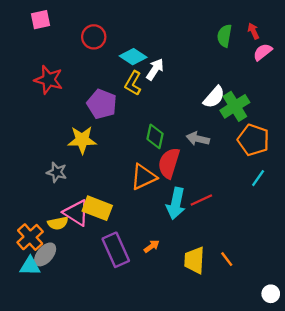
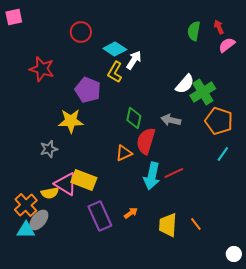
pink square: (40, 20) -> (14, 17), moved
gray star: (57, 172) -> (49, 149), turned -30
orange triangle: (143, 177) -> (124, 153), size x0.7

